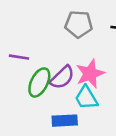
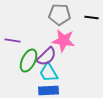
pink star: (90, 74) -> (64, 40), moved, turned 30
cyan trapezoid: (86, 98) -> (49, 72), moved

